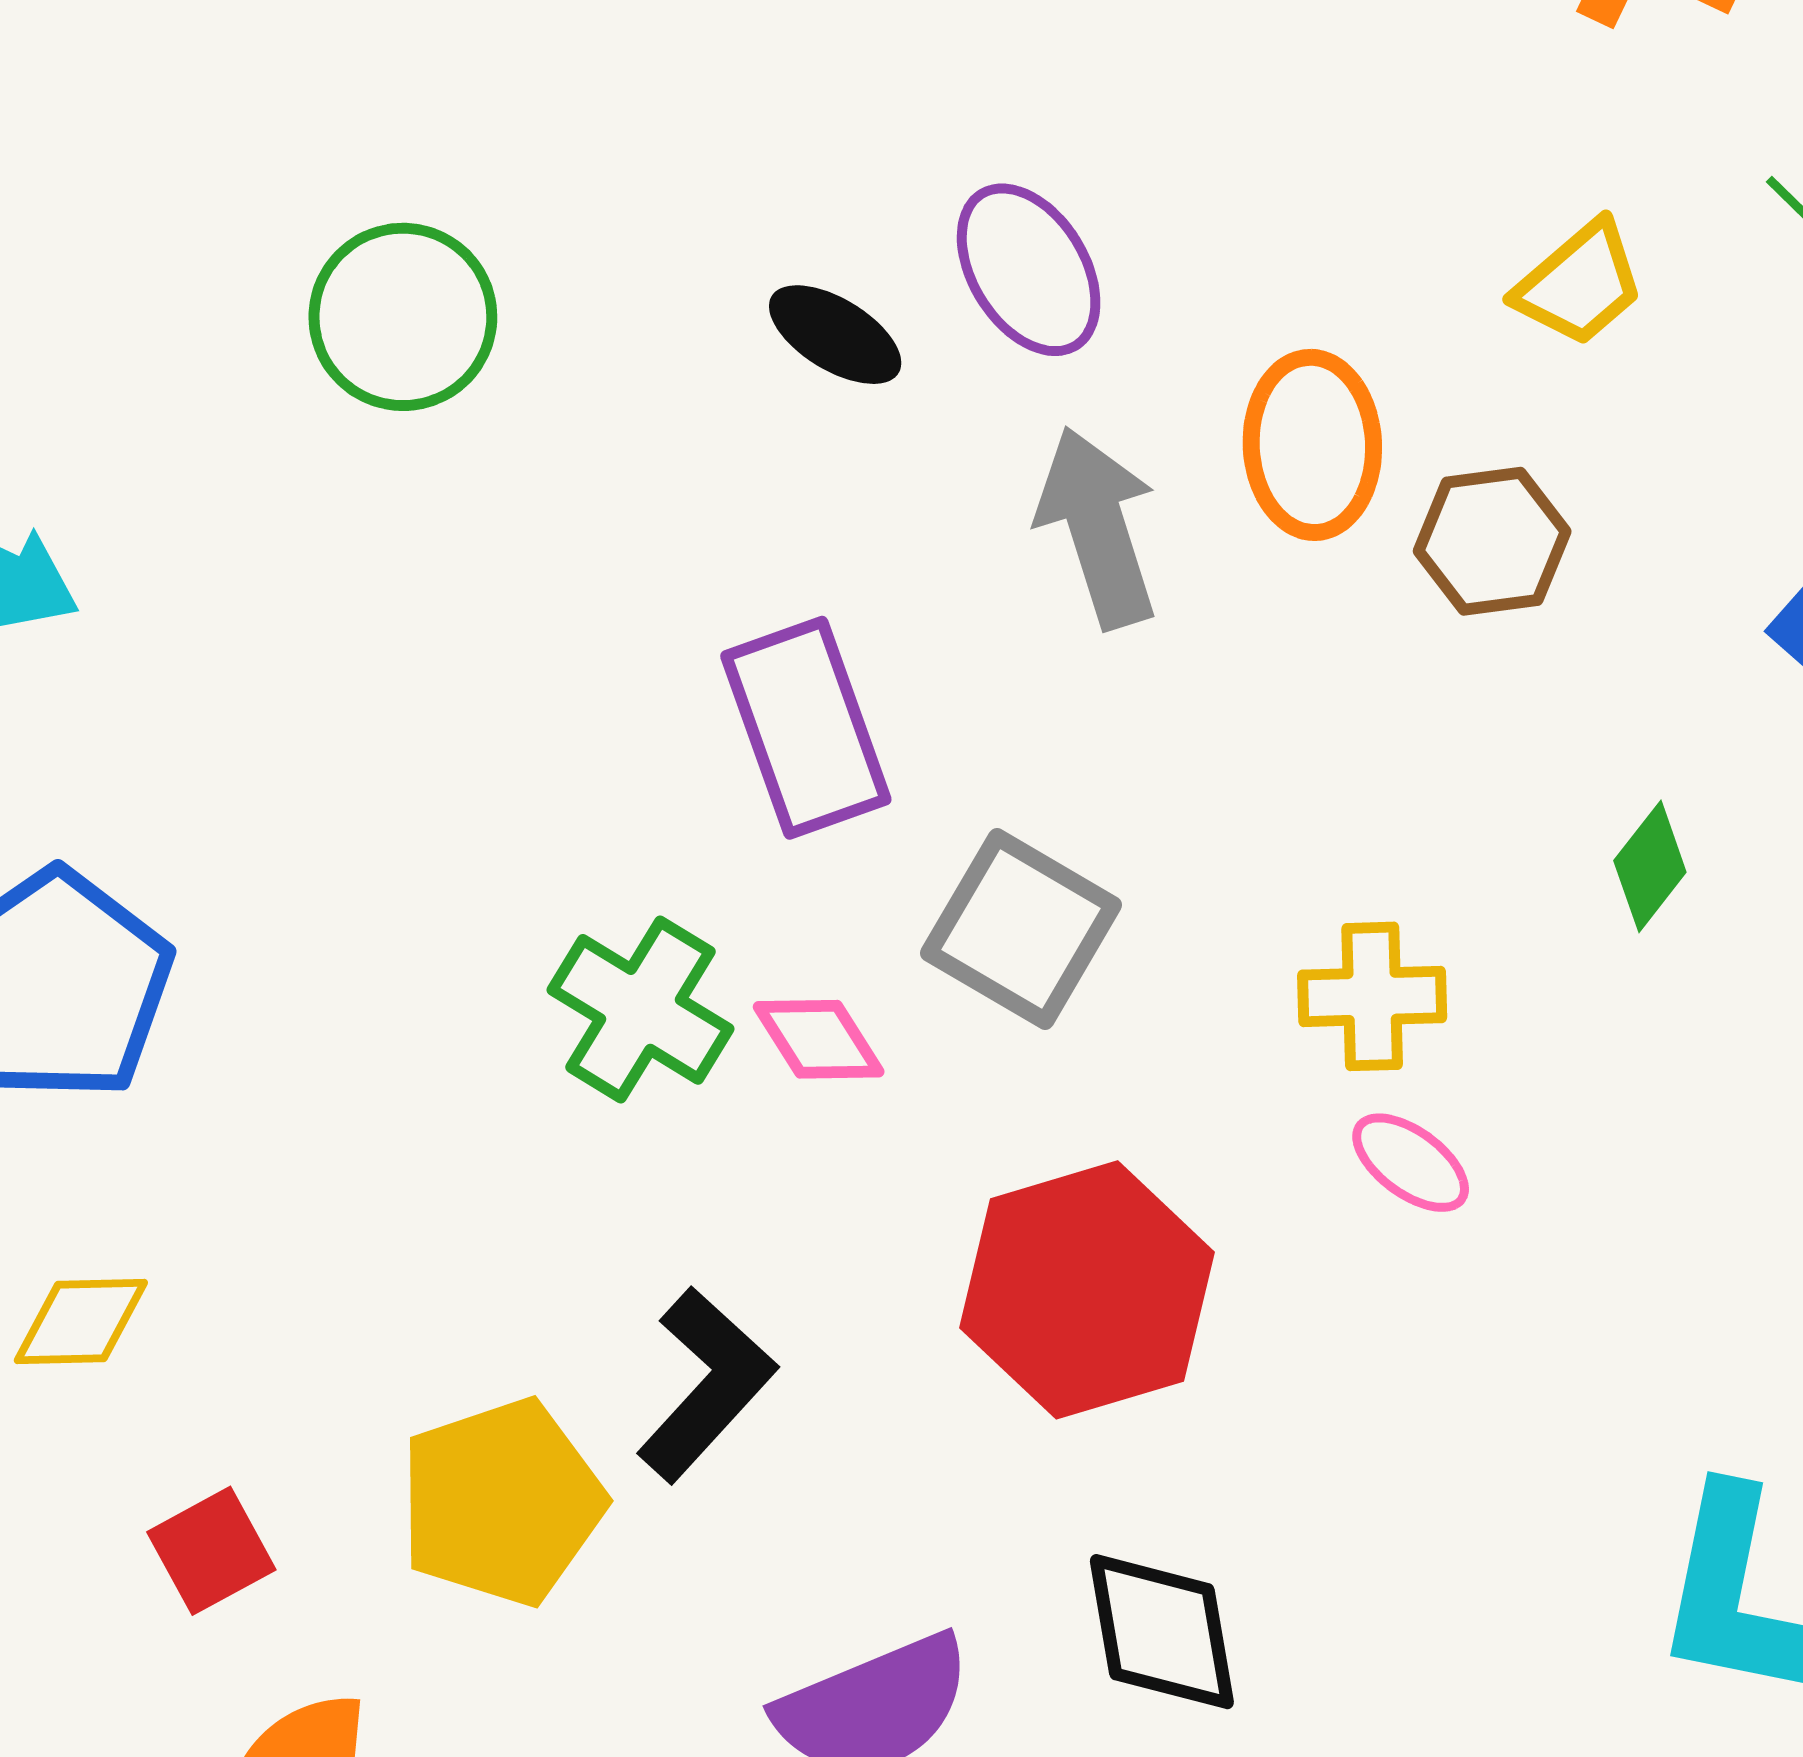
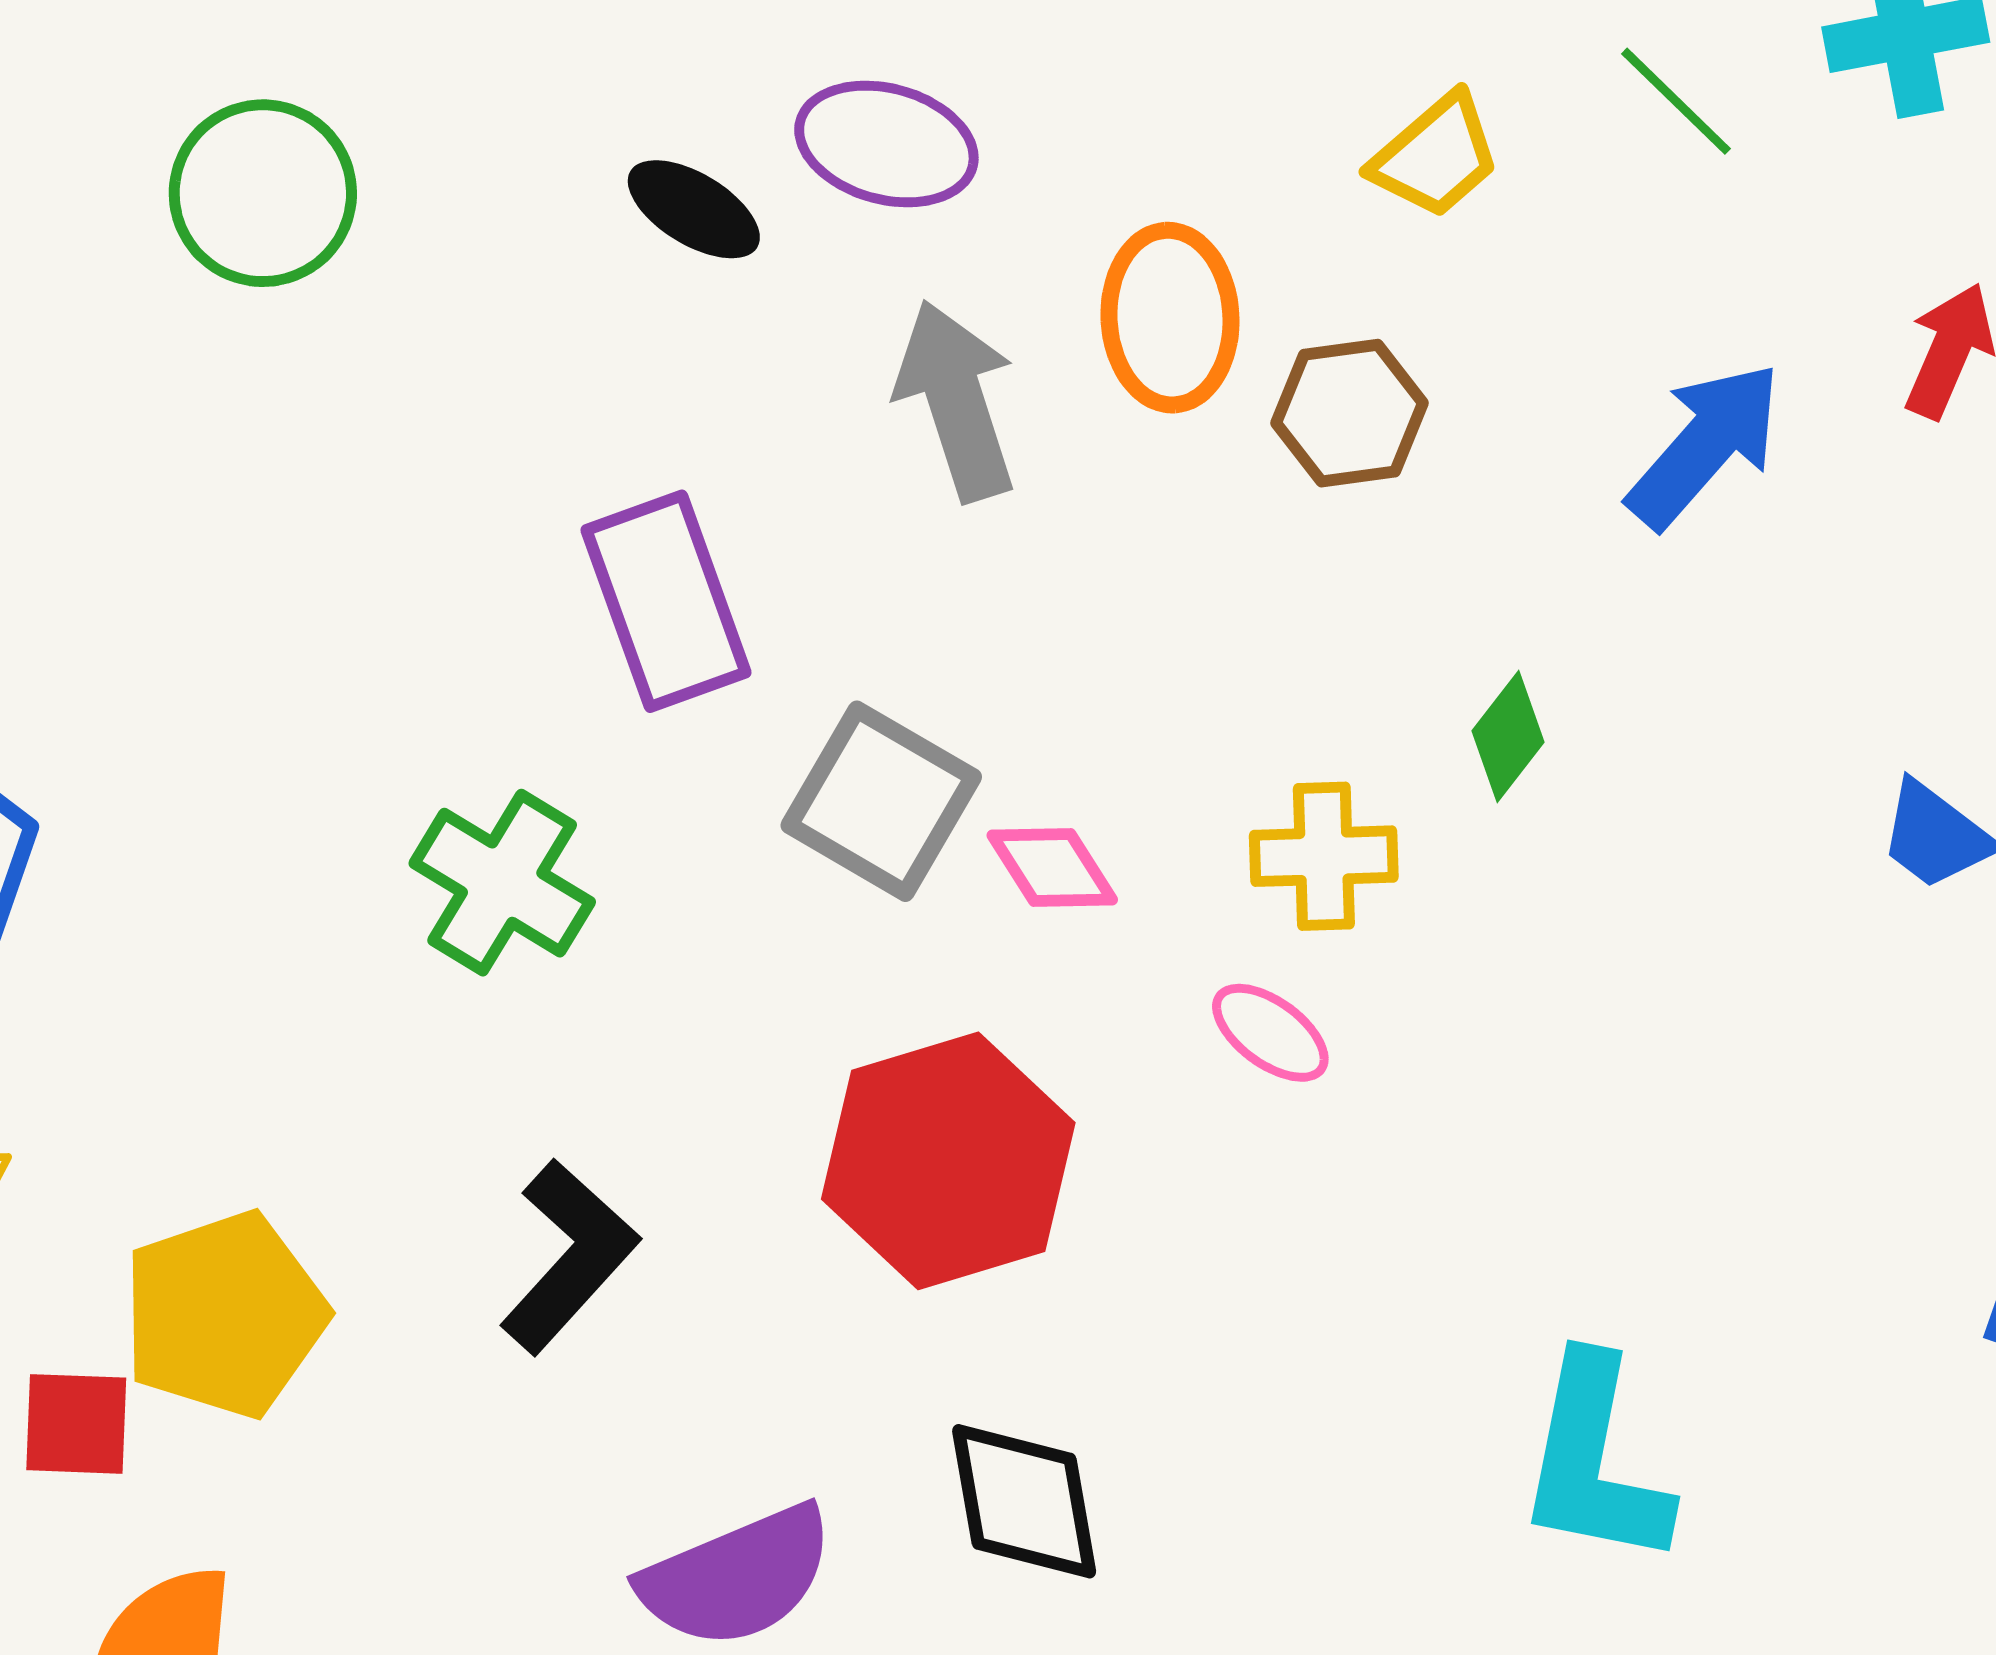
purple ellipse: (1029, 270) -> (886, 144), turned -43
yellow cross: (1372, 996) -> (1324, 856), moved
pink diamond: (819, 1039) -> (1052, 867), moved
yellow pentagon: (502, 1502) -> (224, 1315), moved
red square: (211, 1551) -> (76, 1424), turned 31

